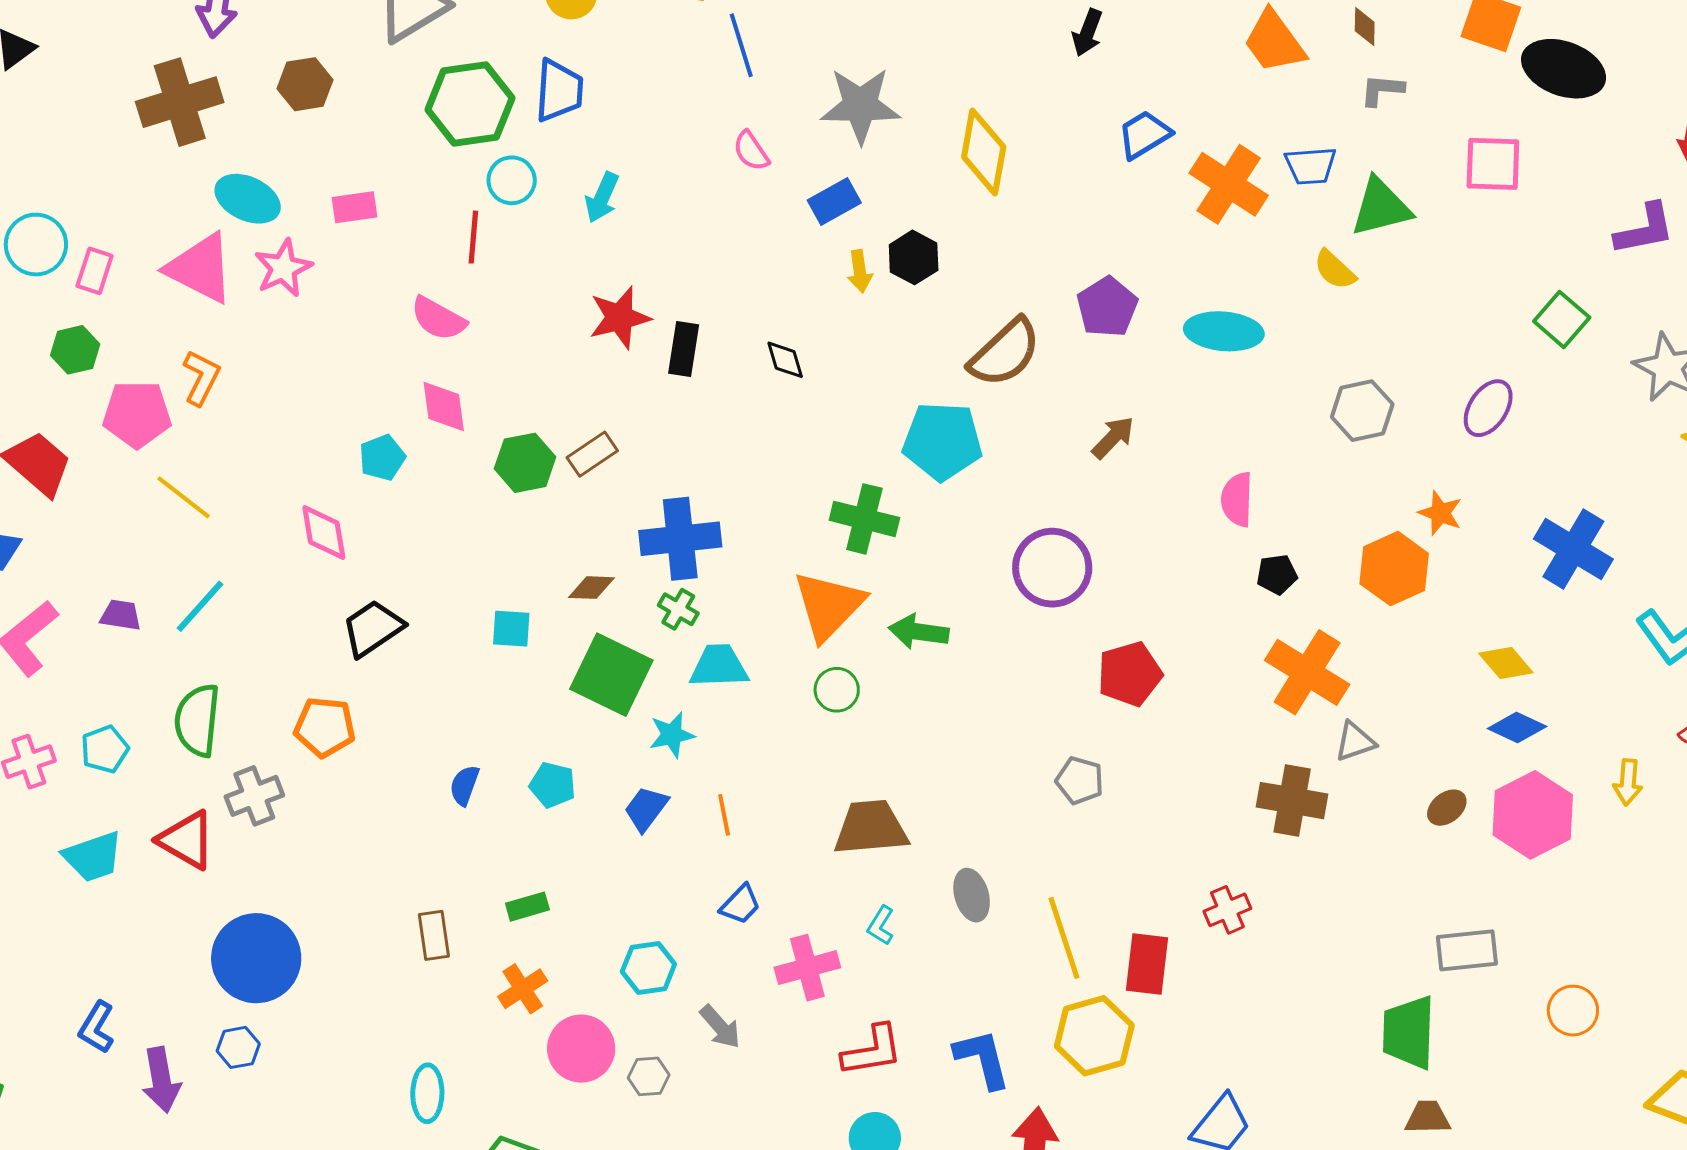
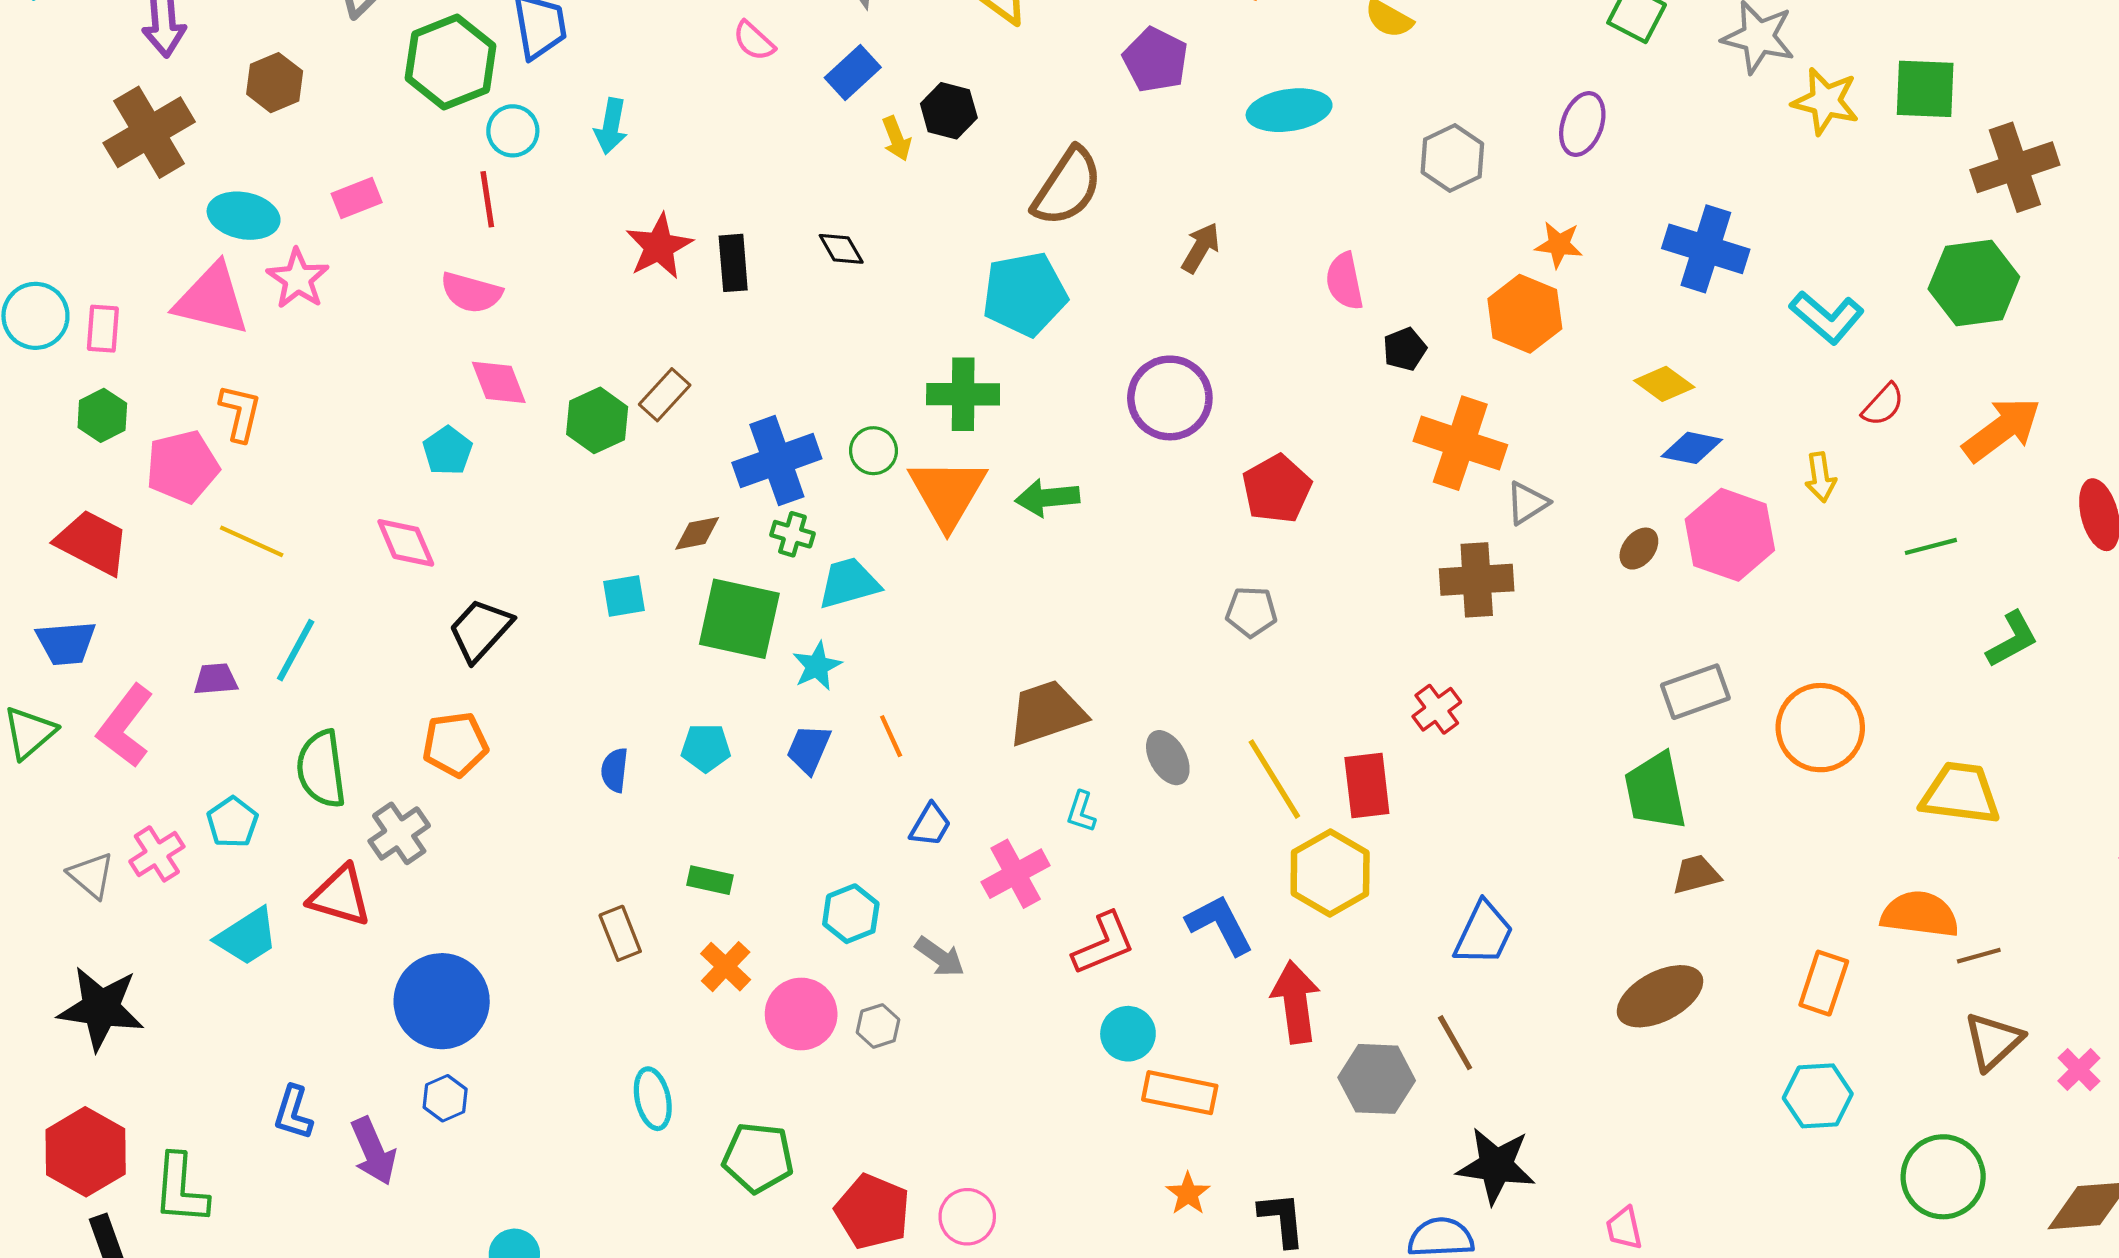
purple pentagon: (1107, 307) -> (1156, 60), moved
green circle: (837, 690) -> (873, 451), moved
green rectangle: (527, 907) -> (710, 880), turned 42
orange circle: (1573, 1011) -> (1820, 728), size x1.6

